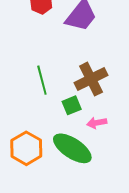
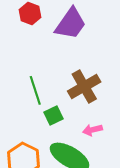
green square: (72, 105) -> (53, 115), moved

